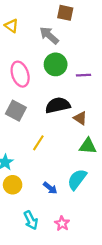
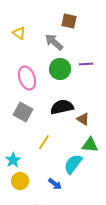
purple line: (84, 75) -> (86, 64), moved
cyan semicircle: (77, 179) -> (73, 164), moved

